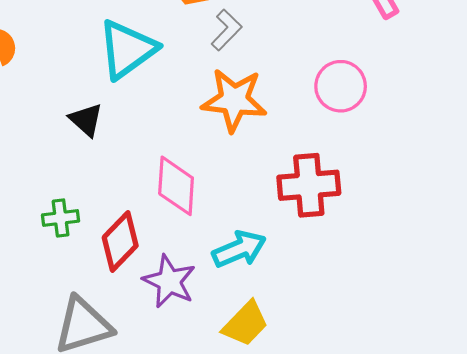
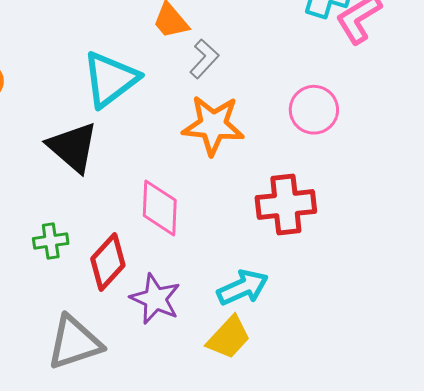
black triangle: (86, 120) -> (73, 147), size x1.6
cyan arrow: (239, 249) -> (243, 288), moved

